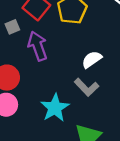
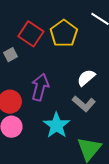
purple arrow: (38, 46) -> (40, 87), moved, turned 40

